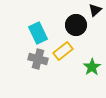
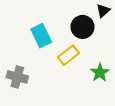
gray cross: (38, 59) -> (17, 77), moved

